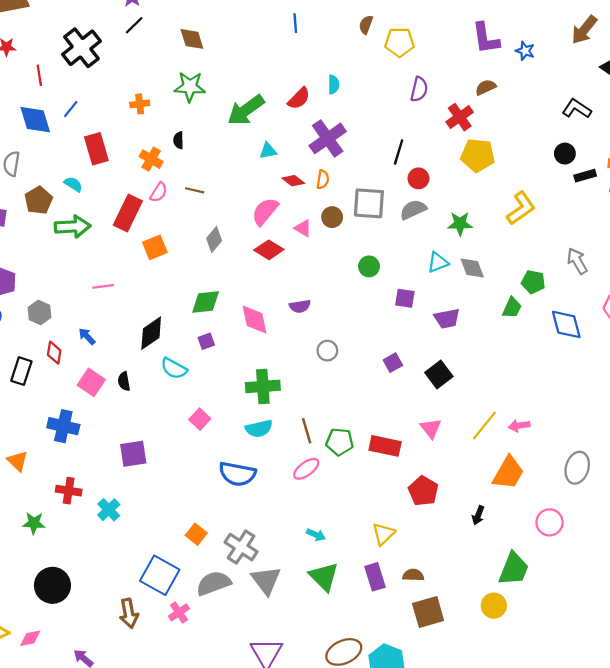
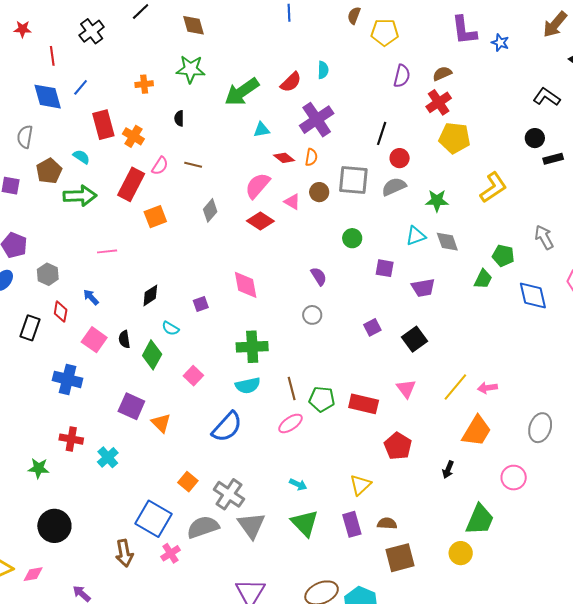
black cross: (81, 48) -> (92, 31), size x0.7
brown semicircle: (486, 87) -> (442, 74), moved
orange cross: (151, 159) -> (133, 136), moved
green diamond: (206, 302) -> (152, 355), moved, turned -56
purple semicircle: (300, 306) -> (319, 276), moved, turned -114
black diamond: (151, 333) -> (150, 295), size x0.7
cyan semicircle: (174, 368) -> (170, 328), size x0.7
purple square: (133, 454) -> (131, 406), turned 32
orange triangle: (17, 461) -> (161, 423), moved
blue semicircle: (237, 474) -> (227, 427), turned -60

